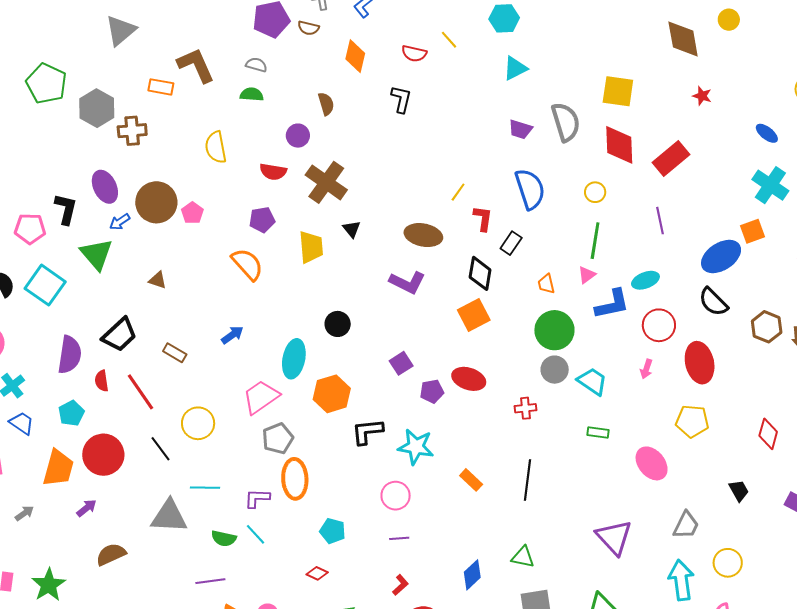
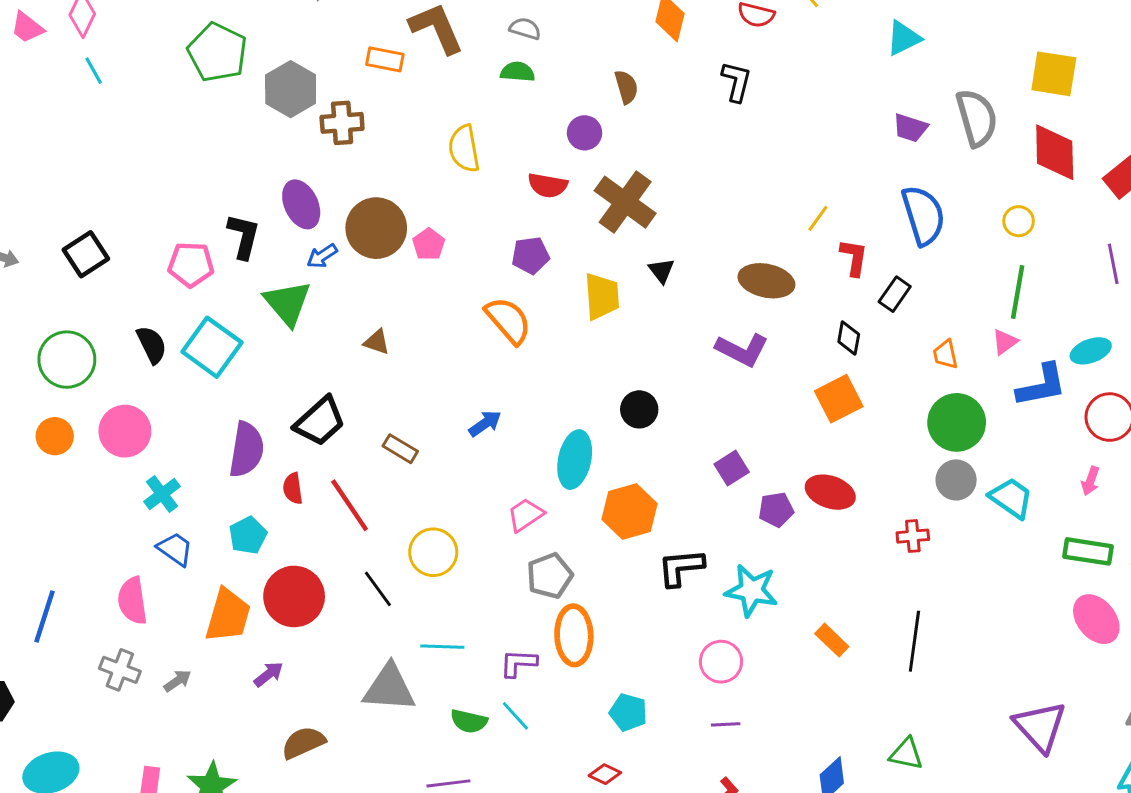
black diamond: (480, 273) -> (849, 338), size x0.7
pink trapezoid: (261, 397) -> (526, 515), size x0.7
green rectangle: (598, 432) -> (1088, 551), moved, size x1.5

